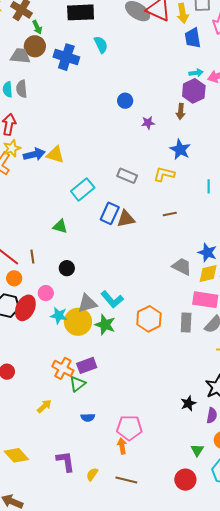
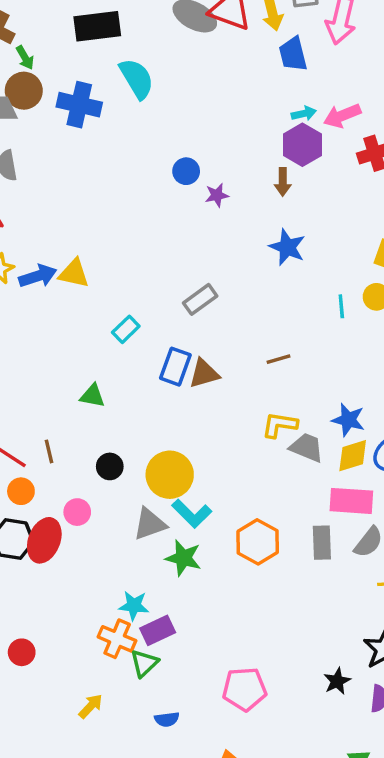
cyan semicircle: (101, 45) -> (137, 79), size x1.4
purple star: (148, 123) -> (217, 195), moved
yellow L-shape: (164, 174) -> (280, 425), moved
gray rectangle: (127, 176) -> (200, 299), turned -54
cyan rectangle: (83, 189) -> (126, 329), size x0.7
cyan star: (59, 316) -> (134, 606), moved
yellow circle: (78, 322) -> (170, 475), moved
pink pentagon: (129, 428) -> (244, 689), moved

